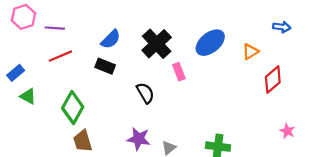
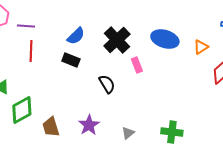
blue ellipse: (210, 43) -> (165, 39), turned 56
red line: (60, 56) -> (31, 51), turned -65
green diamond: (73, 107) -> (22, 110), moved, turned 32
purple star: (139, 139) -> (89, 125), moved, turned 30

